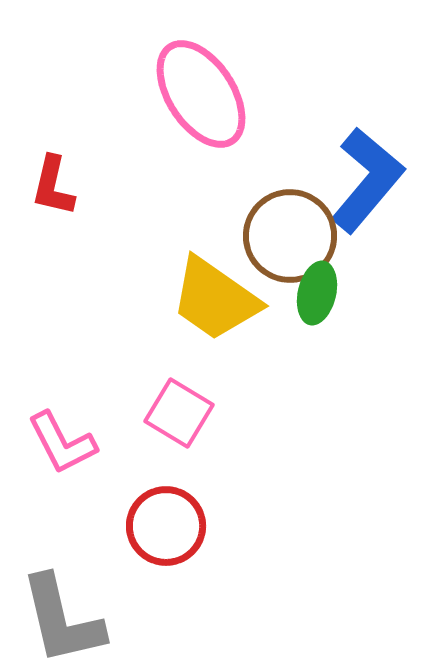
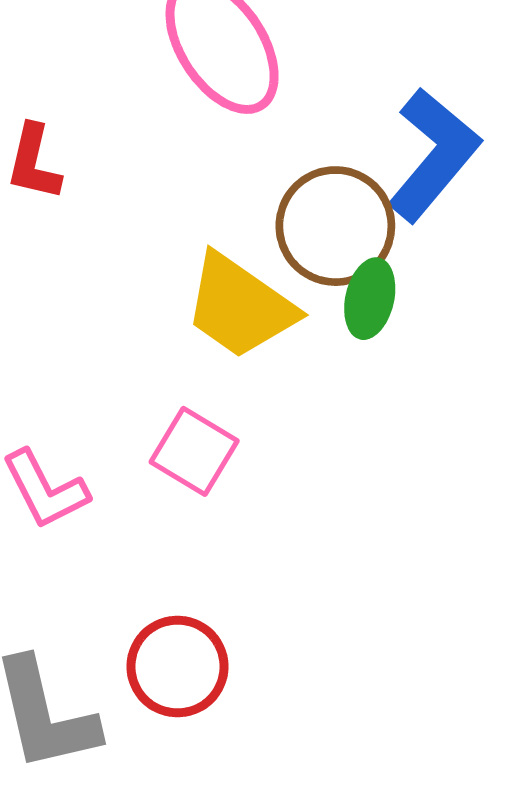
red circle: (166, 526) -> (178, 667), moved

